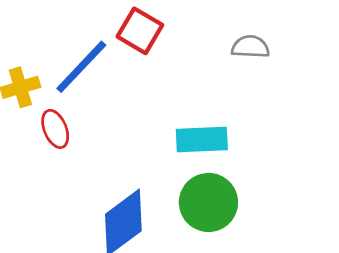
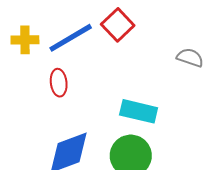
red ellipse: (55, 129) -> (59, 83), moved

